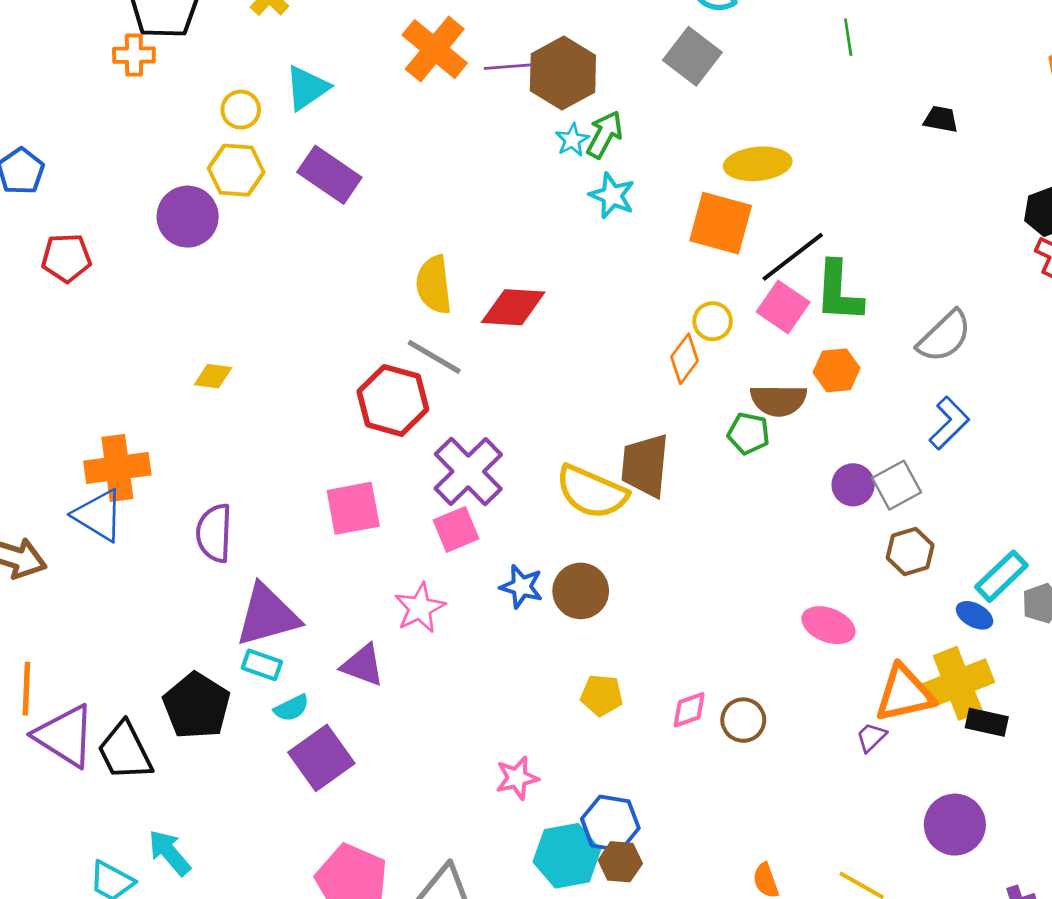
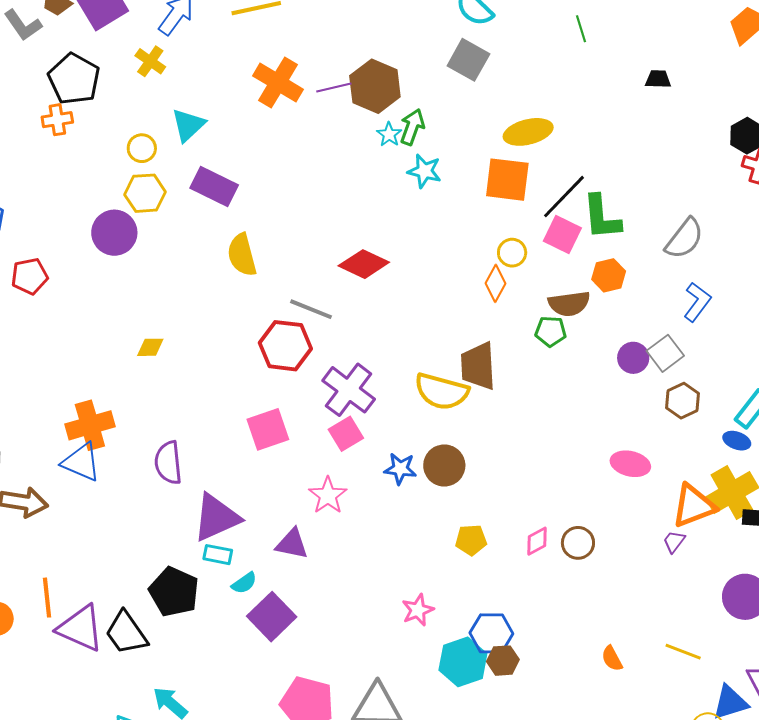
yellow semicircle: (434, 285) -> (242, 255), moved
red diamond: (513, 307) -> (364, 264), turned 30

